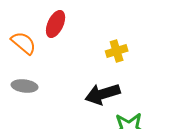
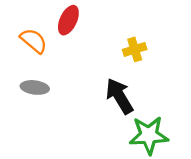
black arrow: (103, 94) -> (119, 96), turned 76

